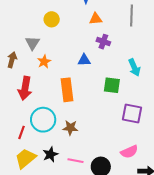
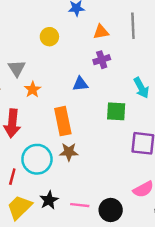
yellow circle: (52, 19) -> (49, 37), moved
orange triangle: (96, 19) -> (101, 32), moved
purple cross: (103, 42) -> (102, 60), turned -32
brown star: (70, 128) -> (69, 152), moved

